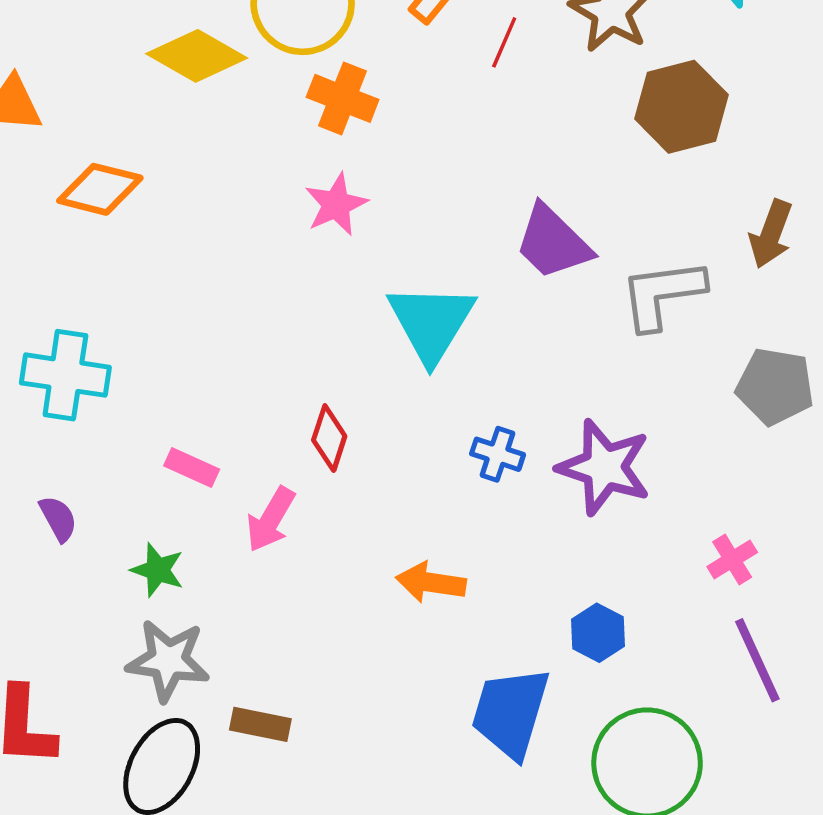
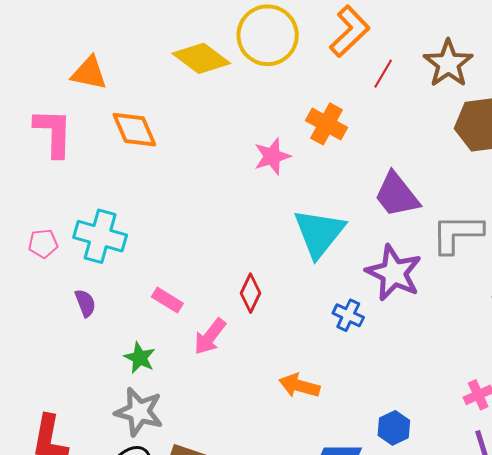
orange cross: (343, 98) -> (327, 124), moved
orange diamond: (100, 189) -> (134, 130), turned 45
purple star: (604, 467) -> (394, 273), moved
purple semicircle: (58, 519) -> (85, 303), moved

